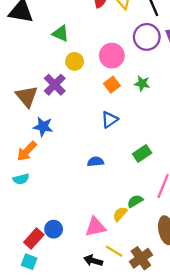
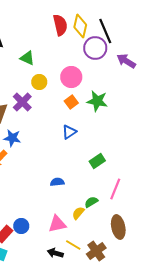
purple circle: (147, 37) -> (95, 48), moved
green star: (142, 84) -> (97, 101), size x1.5
blue semicircle: (96, 162) -> (57, 182), moved

